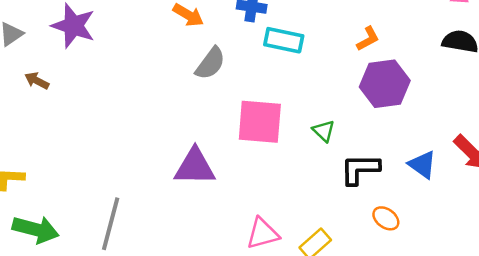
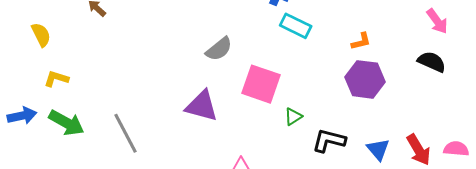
gray semicircle: (210, 63) -> (219, 49), moved
green triangle: (324, 131) -> (293, 117), moved, turned 30
gray line: (111, 224) -> (126, 133), turned -57

